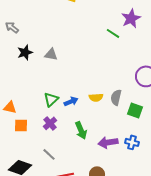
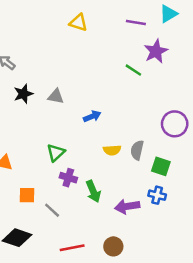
blue arrow: (71, 101) -> (92, 116), moved
purple cross: (50, 123) -> (68, 178), moved, turned -32
orange square: (21, 125) -> (27, 195), moved
blue cross: (132, 142) -> (157, 195), moved
gray line: (49, 154) -> (52, 210), moved

